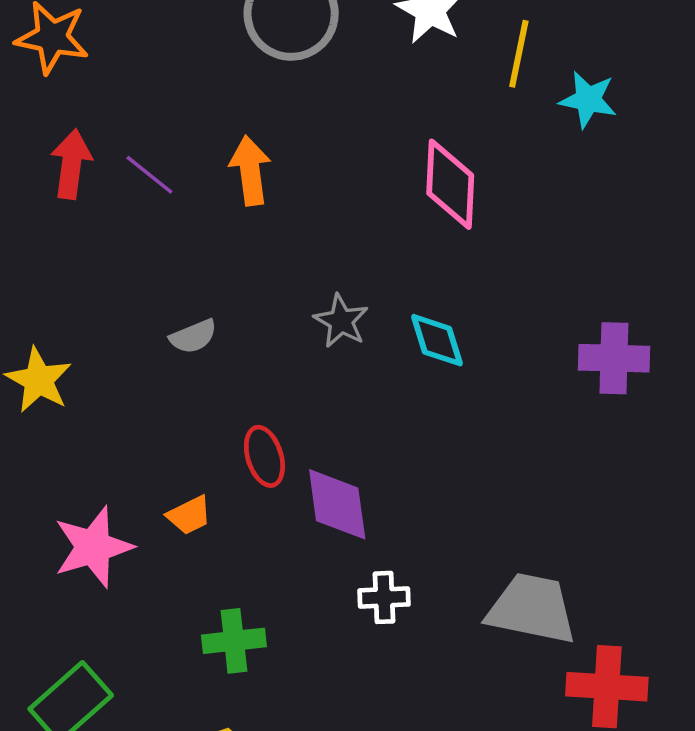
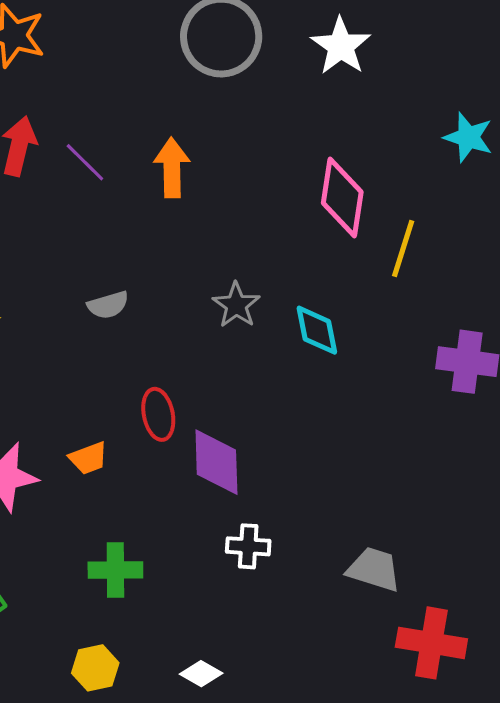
yellow line: (519, 54) -> (403, 248), moved
gray trapezoid: (532, 609) -> (374, 569), size x0.7

